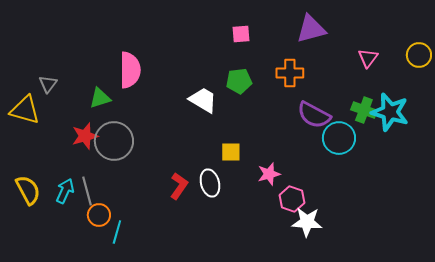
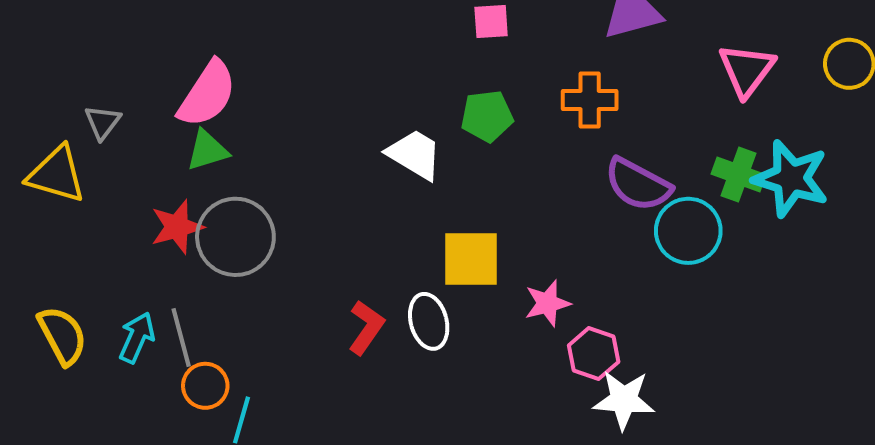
pink triangle: (368, 58) -> (747, 70), size x1.4
pink semicircle: (130, 70) -> (207, 94), moved, turned 33
yellow square: (231, 152) -> (471, 259), size x1.5

